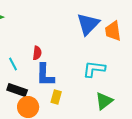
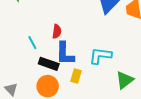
cyan L-shape: (94, 69) -> (100, 56), moved
black rectangle: (17, 90) -> (49, 64), moved

